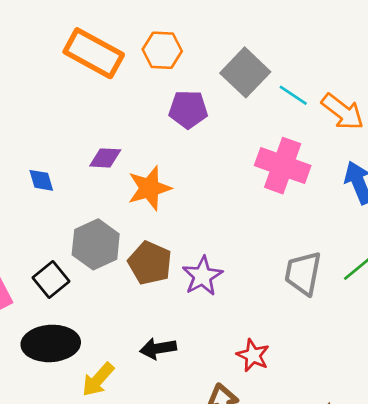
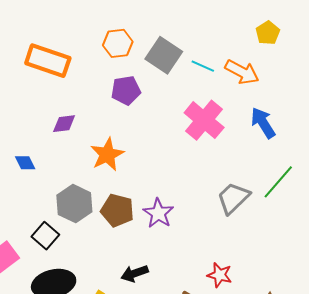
orange hexagon: (162, 50) -> (118, 43), moved
purple diamond: (105, 158) -> (64, 124), moved
pink cross: (283, 166) -> (204, 120), turned 30
gray trapezoid: (303, 273) -> (233, 198), turned 45
red star: (253, 355) -> (220, 275), moved

